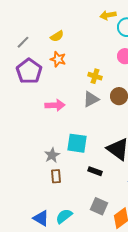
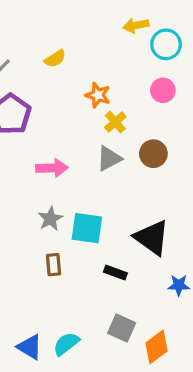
orange star: (58, 59) -> (98, 95), moved
yellow cross: (95, 76) -> (115, 122), turned 32
gray star: (52, 155) -> (50, 219), moved
brown rectangle: (56, 176) -> (54, 265), moved

